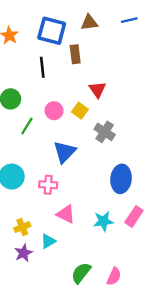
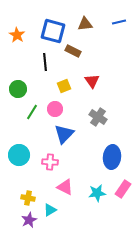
brown rectangle: (75, 54) -> (73, 51), turned -56
pink circle: (54, 111) -> (55, 109), moved
yellow square: (80, 111) -> (64, 86), moved, turned 32
yellow cross: (22, 227) -> (28, 198), turned 32

